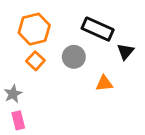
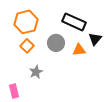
orange triangle: (104, 83) -> (79, 50), moved
gray star: (13, 94) -> (36, 72), moved

